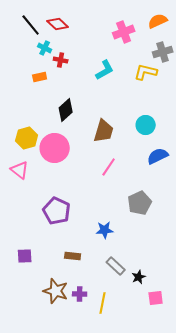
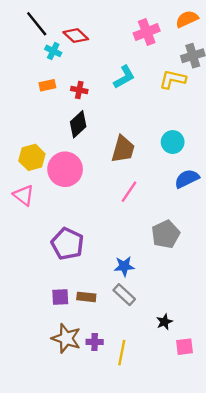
red diamond: (58, 24) -> (76, 36), moved
red cross: (61, 60) -> (79, 90), moved
purple square: (25, 256) -> (60, 297), moved
gray rectangle: (116, 266) -> (124, 295), moved

